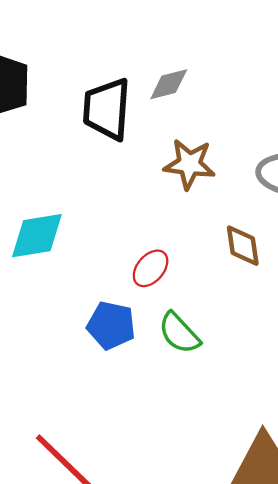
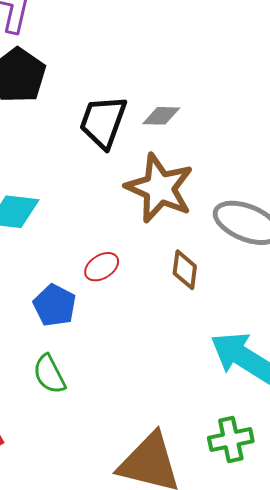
brown star: (189, 164) -> (159, 188), size x1.5
green semicircle: (179, 333) -> (49, 374), moved

